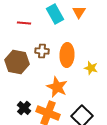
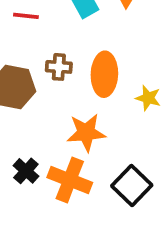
orange star: (57, 87) -> (86, 133), turned -30

